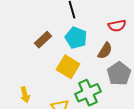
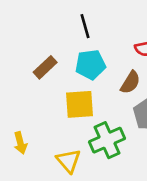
cyan pentagon: (76, 38) -> (90, 65), turned -30
yellow square: (68, 67) -> (80, 104), turned -35

